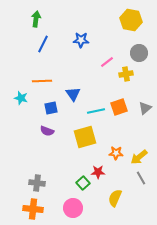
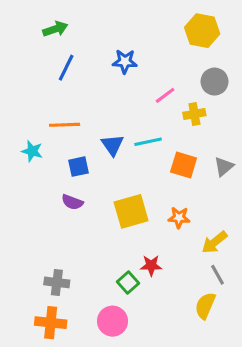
green arrow: (36, 19) -> (55, 29), turned 63
orange square: (119, 107) -> (184, 165), turned 36
cyan line: (96, 111) -> (148, 142), moved
orange star: (116, 153) -> (179, 218), moved
yellow semicircle: (115, 198) -> (205, 306), moved

